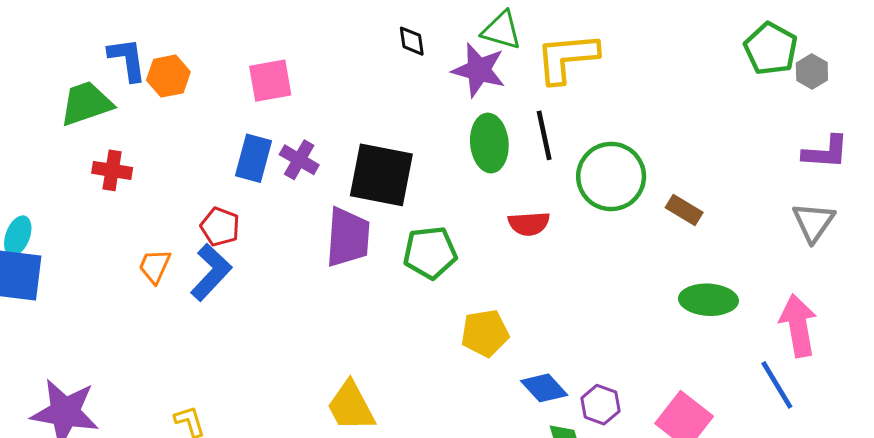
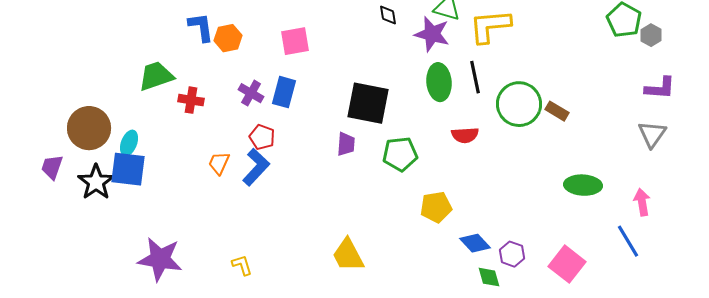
green trapezoid: (86, 103) -> (156, 76), moved
purple cross: (299, 160) -> (251, 93), moved
brown rectangle: (684, 210) -> (557, 111), moved
purple trapezoid: (348, 237) -> (346, 144), size x0.6
pink arrow: (798, 326) -> (642, 202), size x0.7

